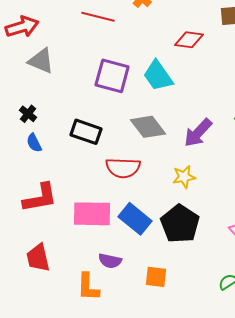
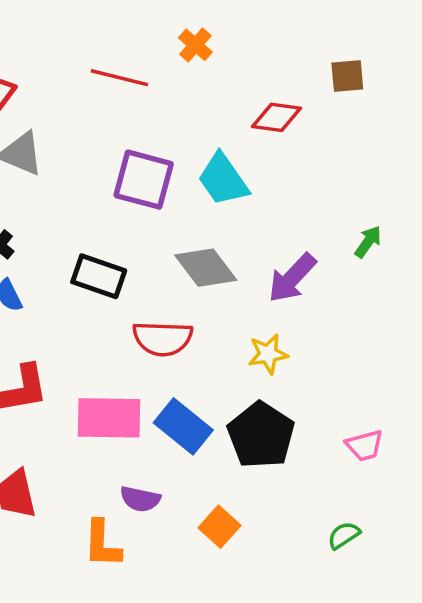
orange square: (156, 277) -> (220, 527), turned 35

